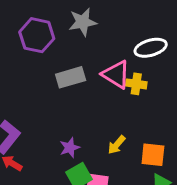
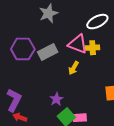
purple hexagon: (37, 35) -> (23, 49), moved
yellow arrow: (117, 145) -> (74, 68), moved

